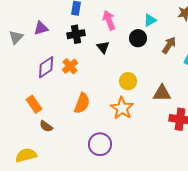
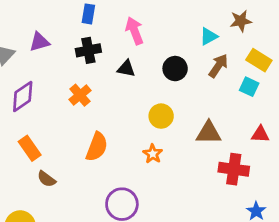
cyan triangle: (150, 20) -> (209, 36), moved
black circle: (138, 38) -> (175, 69), moved
black triangle: (103, 47) -> (126, 69), turned -40
purple diamond: (46, 67) -> (23, 96), moved
orange star: (122, 108) -> (153, 154), size x0.6

